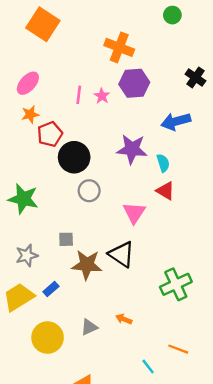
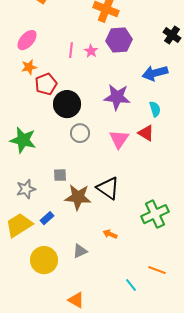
cyan semicircle: (163, 163) -> (155, 109), moved
pink triangle: (134, 213) -> (119, 139), moved
orange arrow: (124, 319) -> (110, 234), moved

